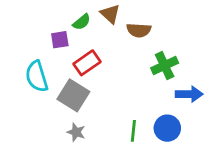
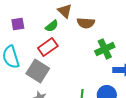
green semicircle: (82, 22) -> (52, 26), moved
purple square: (60, 40) -> (18, 24), moved

